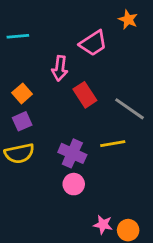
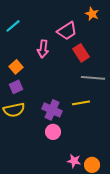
cyan line: (18, 36) -> (13, 26), turned -35
red rectangle: (85, 95) -> (81, 53), moved
gray line: (129, 109) -> (93, 78), turned -30

